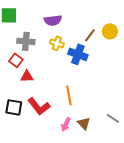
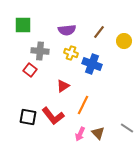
brown line: (90, 35) -> (99, 32), moved
red triangle: (27, 76) -> (63, 86), moved, turned -32
orange line: (69, 95) -> (83, 105), turned 36

